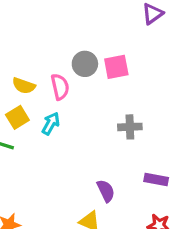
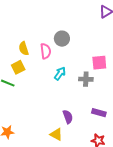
pink square: (116, 67) -> (99, 63), moved
yellow semicircle: (24, 86) -> (24, 48), turned 48
cyan arrow: (51, 124) -> (60, 73), moved

